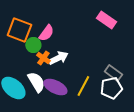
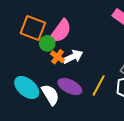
pink semicircle: (46, 33) -> (61, 31), size x1.4
white semicircle: (36, 82) -> (50, 95), moved

